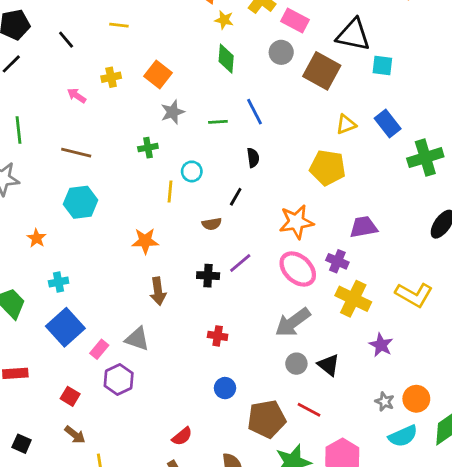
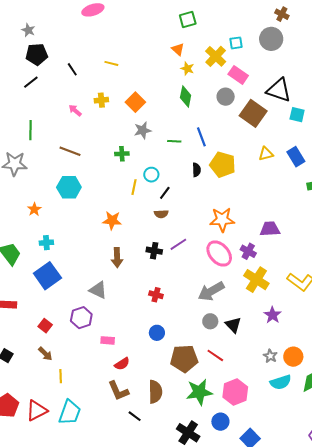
yellow pentagon: (328, 168) -> (223, 165), moved
black line: (236, 197) -> (165, 193), moved
pink rectangle: (99, 349) -> (108, 340), moved, turned 48

